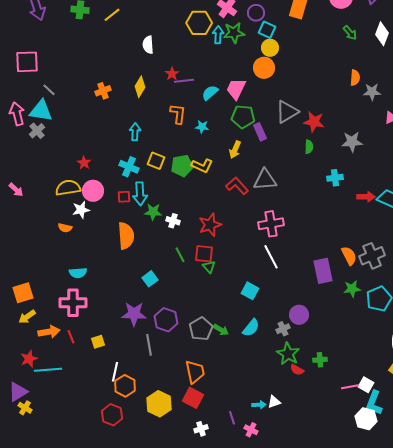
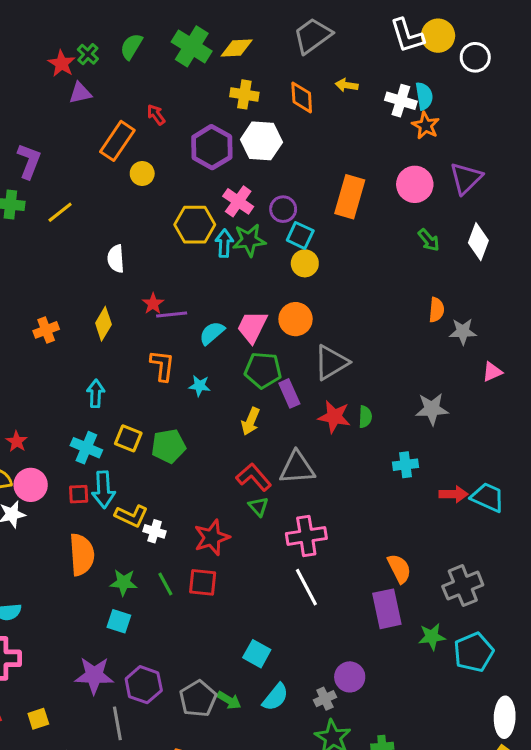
orange circle: (264, 68) -> (296, 319), moved
red star: (314, 122) -> (334, 417), moved
yellow L-shape: (202, 166) -> (131, 516), moved
green star: (153, 212) -> (124, 582), moved
orange semicircle: (349, 256) -> (399, 569), moved
green triangle: (209, 267) -> (258, 507), moved
cyan square: (150, 279) -> (119, 621), turned -35
cyan square: (250, 291) -> (257, 654), moved

